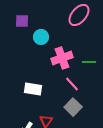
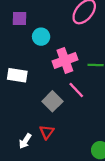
white rectangle: (33, 89) -> (17, 75), moved
gray square: (73, 107) -> (52, 101), moved

